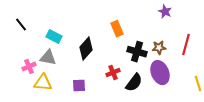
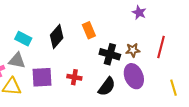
black diamond: (86, 49) -> (57, 37), moved
red cross: (113, 73) -> (74, 77), moved, turned 32
purple square: (79, 86) -> (42, 77), moved, size x1.5

